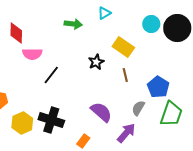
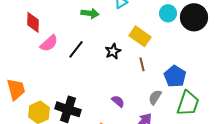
pink semicircle: (32, 54) -> (49, 43), turned -42
black line: (51, 75) -> (76, 49), moved
purple semicircle: (101, 112) -> (118, 101), size x0.6

